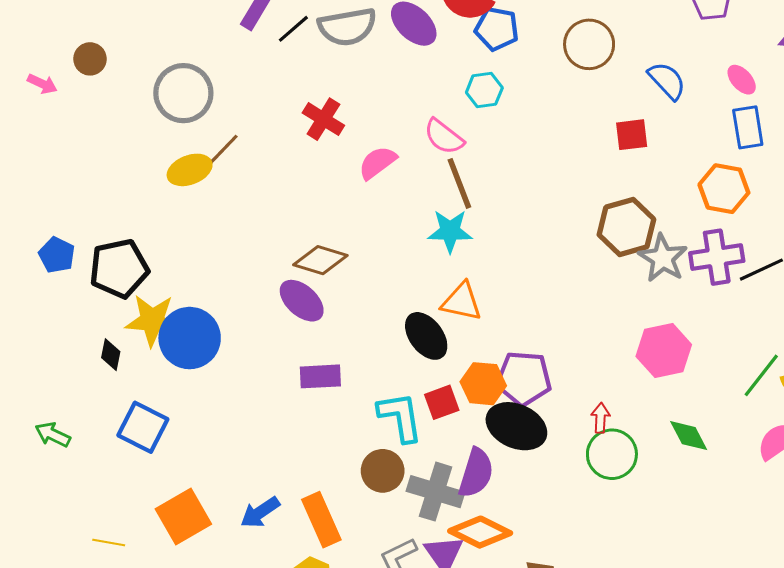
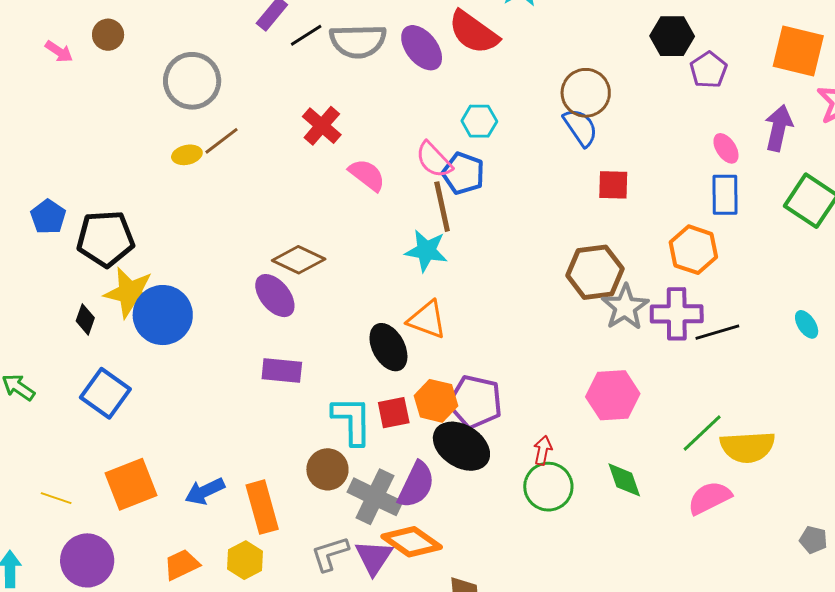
blue pentagon: (497, 29) -> (463, 173), moved
blue semicircle: (667, 81) -> (580, 127), moved
pink semicircle: (377, 163) -> (367, 175), turned 66
yellow ellipse: (190, 170) -> (187, 155), size x0.7

